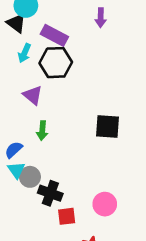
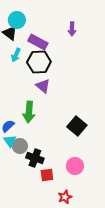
purple triangle: (33, 95) -> (43, 86), moved
black square: (107, 127) -> (77, 126), moved, turned 36
green arrow: (42, 131) -> (29, 112), size x1.5

